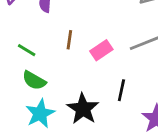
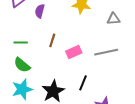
green line: (27, 50) -> (21, 42), turned -40

